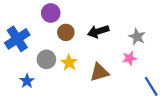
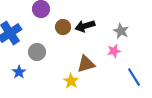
brown circle: (66, 32) -> (63, 27), moved
yellow star: (69, 63) -> (71, 81), moved

